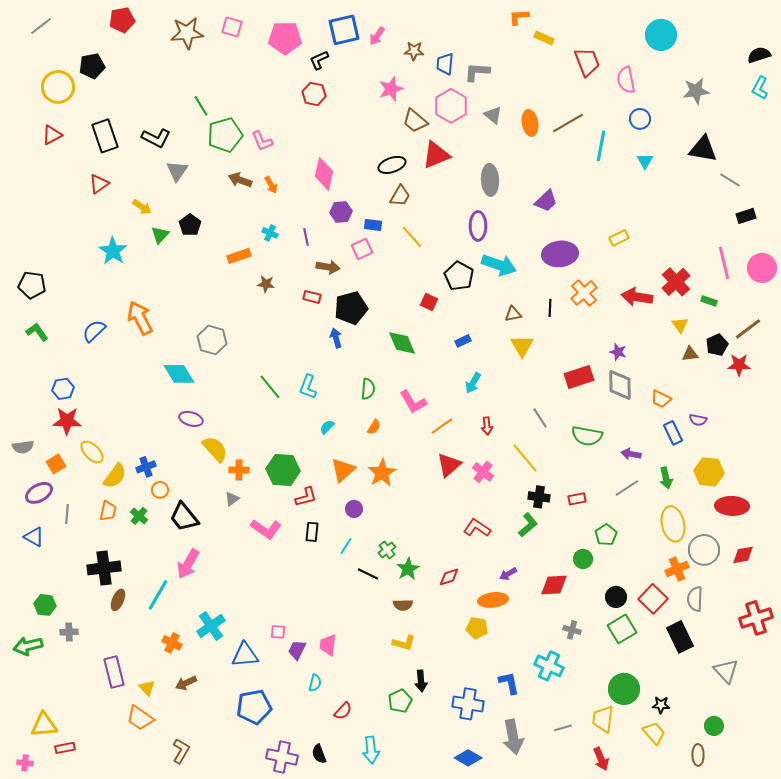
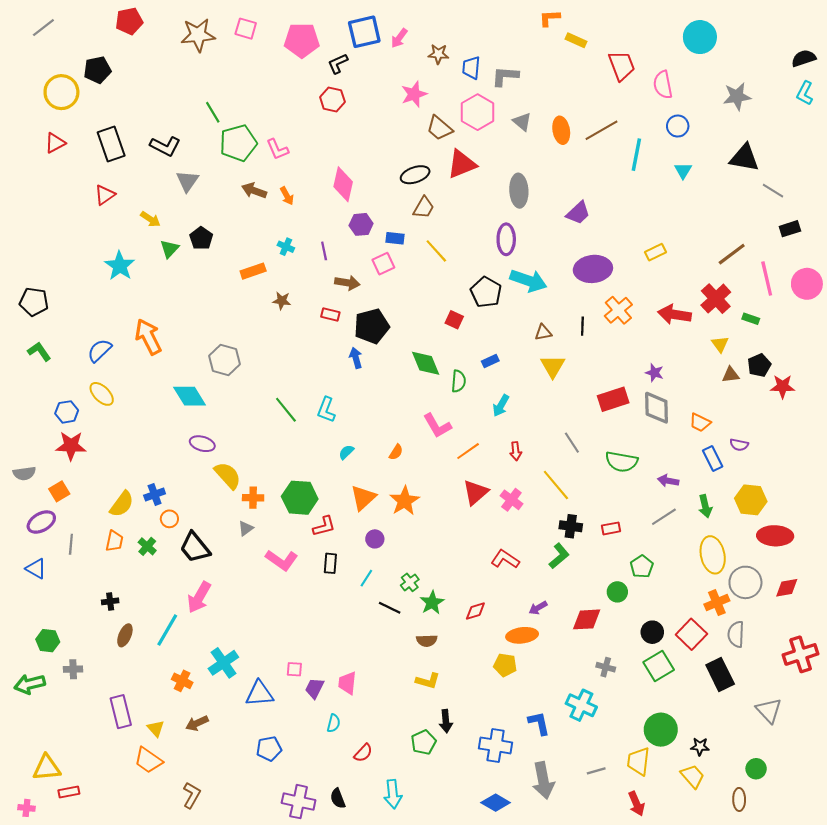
brown line: (748, 329) -> (732, 254), moved
green semicircle: (368, 389) -> (459, 381), moved
yellow ellipse: (92, 452) -> (102, 394), moved
black cross: (104, 568) -> (110, 601), size x0.5
blue pentagon: (254, 707) -> (269, 749), size x0.7

